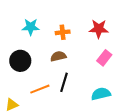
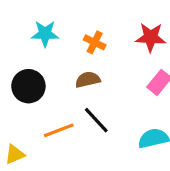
orange cross: (63, 32) -> (95, 42), turned 32
black line: (64, 82) -> (96, 120), turned -60

